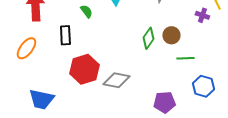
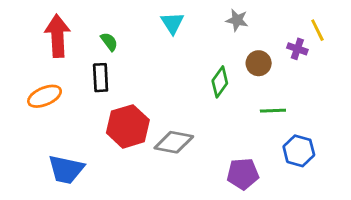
green semicircle: (86, 11) -> (109, 42), moved
brown circle: (171, 35) -> (259, 63), moved
orange ellipse: (26, 48) -> (45, 96), turned 30

